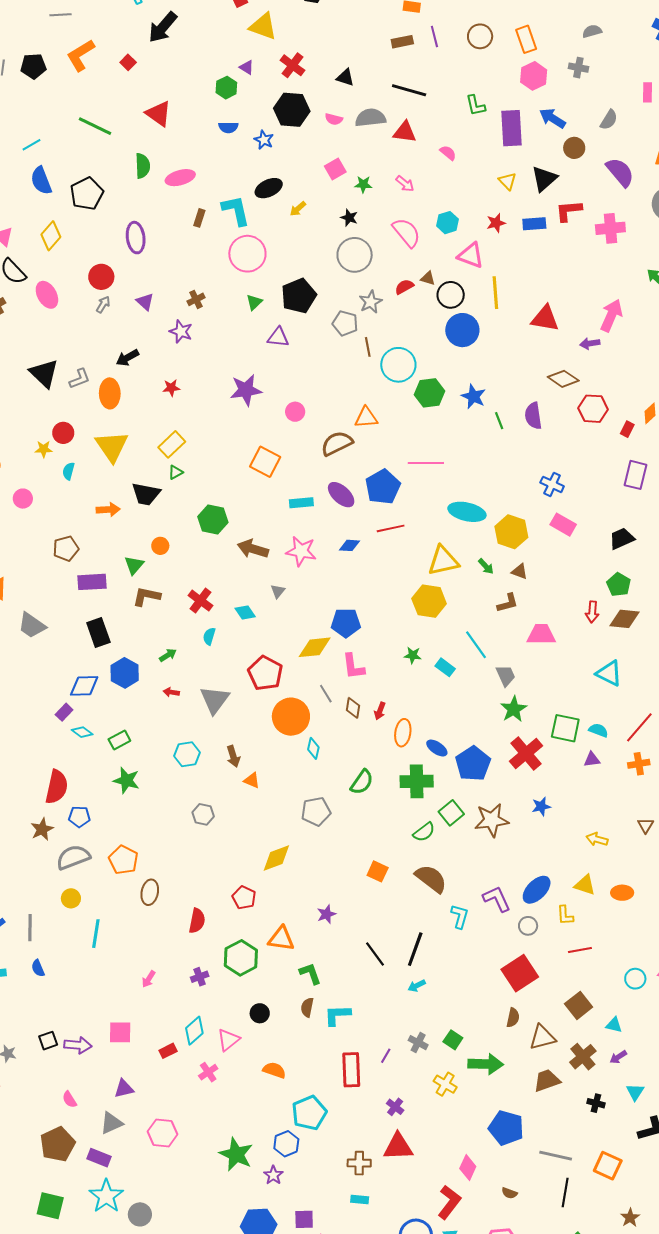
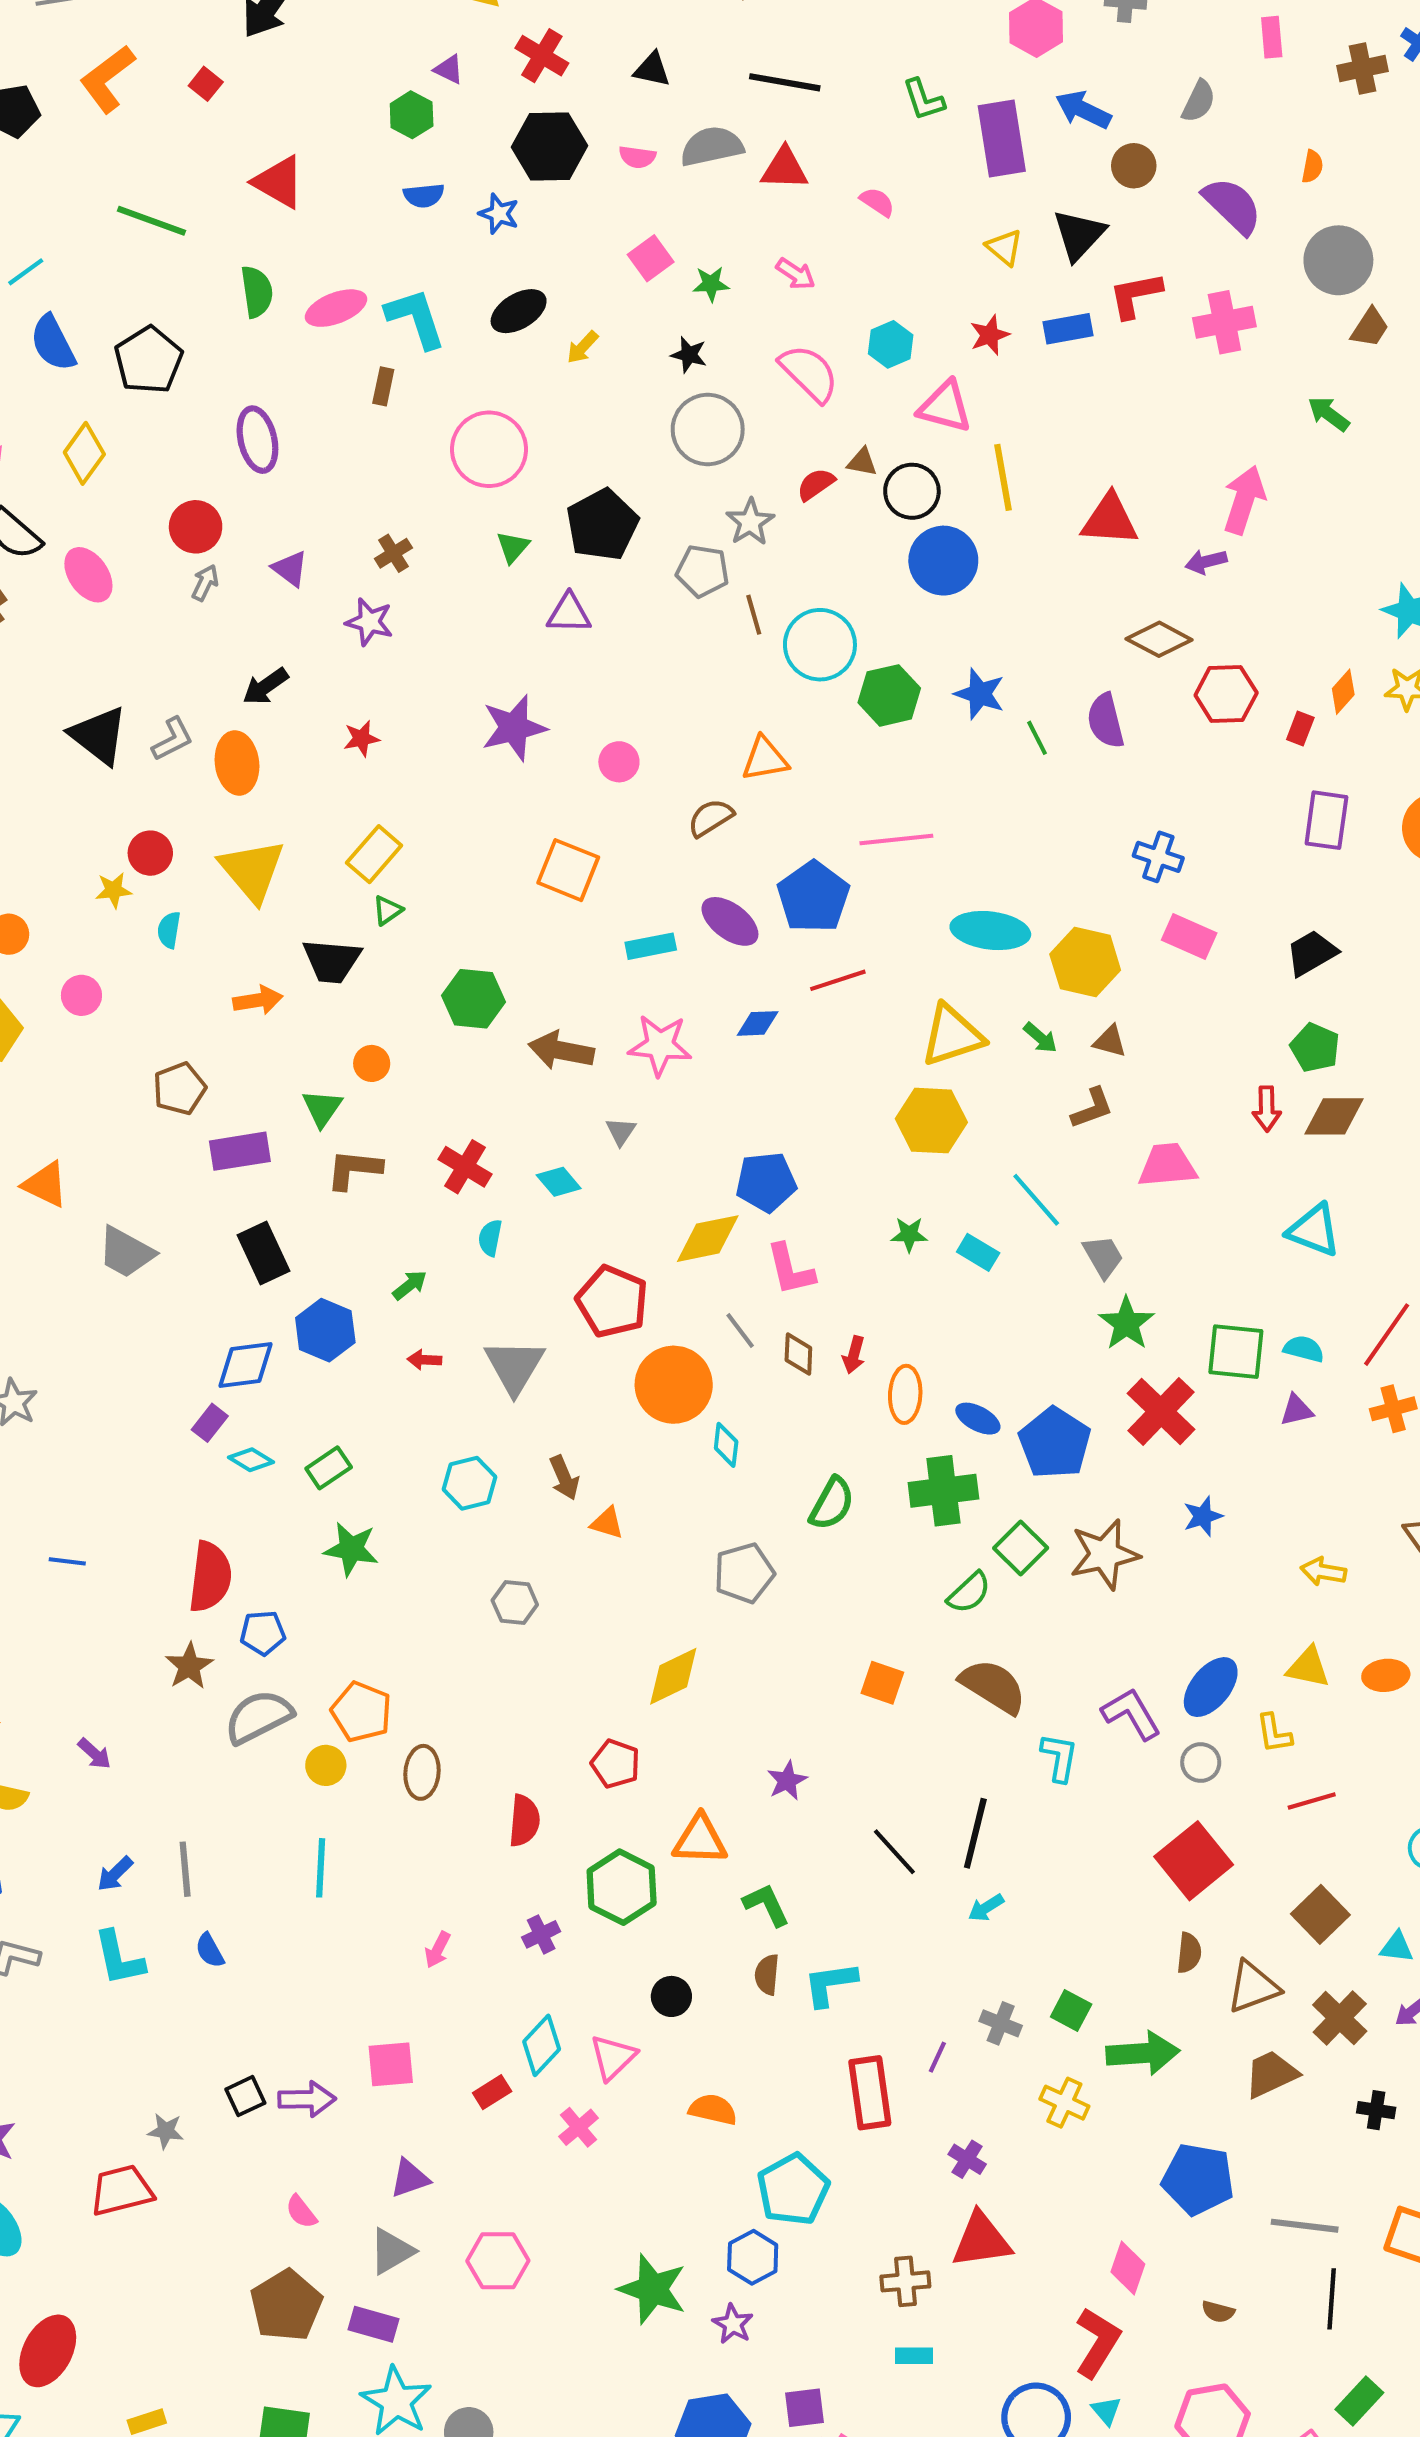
cyan L-shape: (236, 210) -> (416, 318), moved
brown semicircle: (337, 443) -> (711, 818), size x0.7
yellow circle: (71, 898) -> (326, 1765), moved

